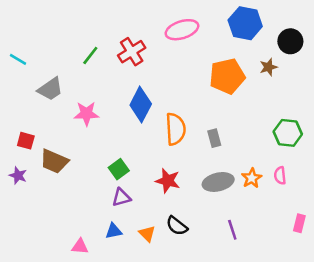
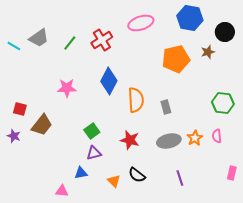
gray trapezoid: (50, 89) -> (39, 38), moved
brown trapezoid: (54, 161) -> (42, 125), turned -75
blue triangle: (114, 231) -> (81, 173), moved

